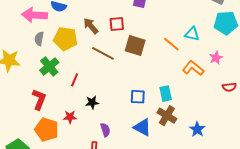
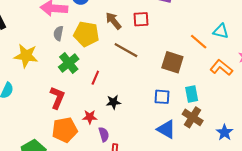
brown square: (135, 46) -> (172, 62), moved
orange pentagon: (47, 130) -> (65, 130), turned -30
purple semicircle: (105, 130) -> (104, 134), moved

